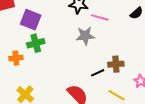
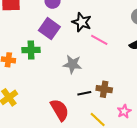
purple square: (31, 20) -> (49, 29), moved
gray star: (85, 36) -> (72, 64), moved

